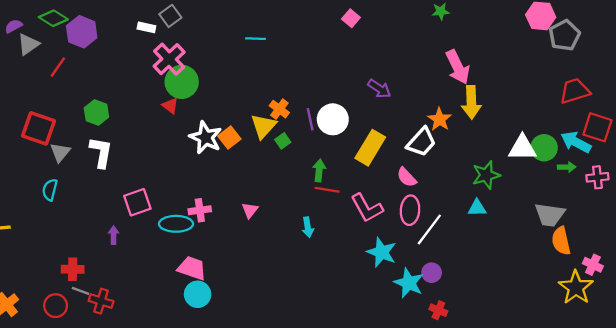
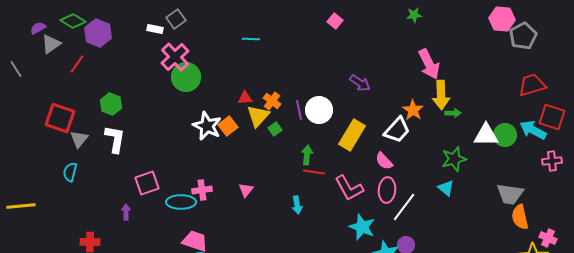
red triangle: (170, 106) -> (245, 98), moved, turned -42
green arrow: (567, 167) -> (453, 113), moved
cyan triangle: (477, 208) -> (446, 188), turned 42

